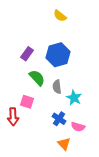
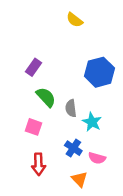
blue hexagon: (58, 55) -> (99, 72), moved
red arrow: (13, 117) -> (38, 164), moved

